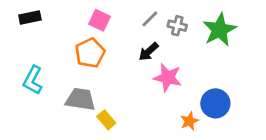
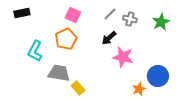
green star: (219, 30) -> (161, 22), size x0.7
cyan L-shape: (33, 80) -> (35, 51), moved

